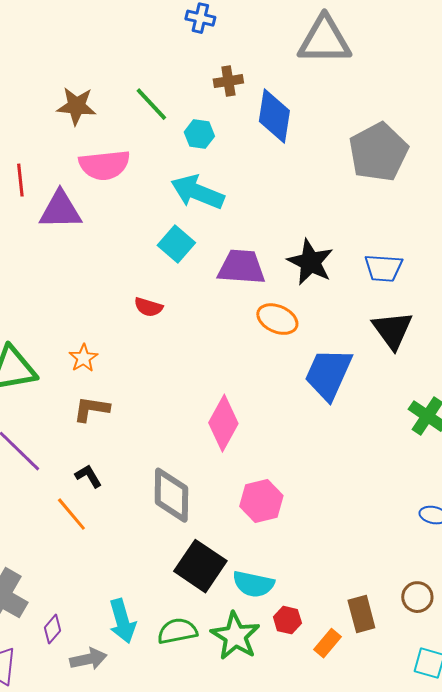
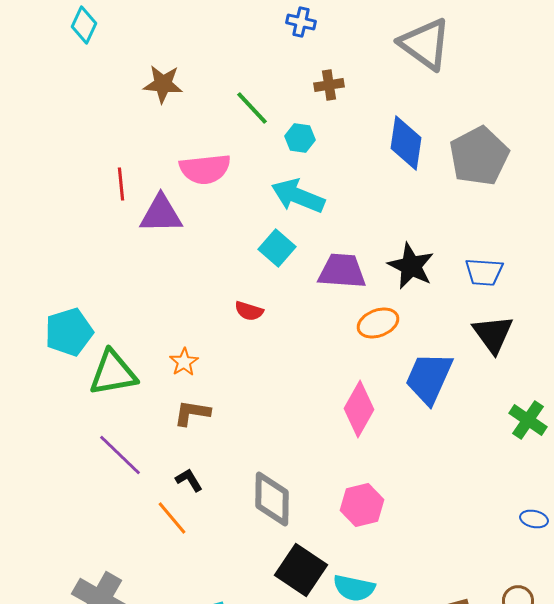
gray triangle: (324, 40) -> (425, 44), turned 36
brown star: (76, 106) -> (163, 84), moved
blue diamond: (274, 116) -> (406, 143), moved
orange ellipse: (277, 319) -> (378, 323), turned -45
pink diamond: (223, 423) -> (359, 409), moved

